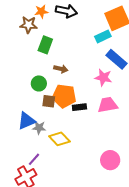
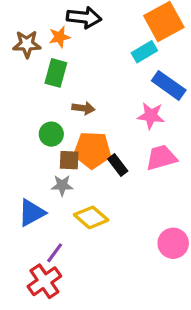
orange star: (41, 12) -> (59, 37), moved
black rectangle: (79, 107) -> (118, 165), turned 64
blue triangle: (26, 121) -> (32, 213), moved
gray star: (39, 128) -> (62, 185), moved

